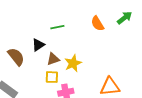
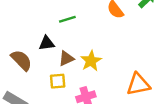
black triangle: (38, 45) -> (47, 43), turned 32
yellow square: (52, 77) -> (58, 81), moved

